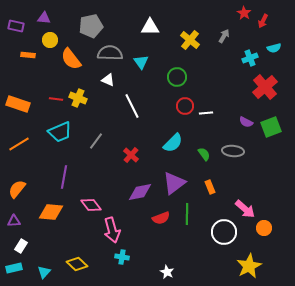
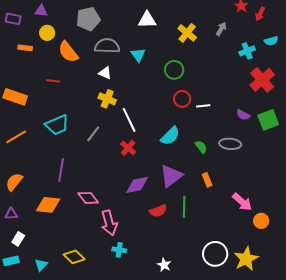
yellow cross: (78, 98) -> (107, 99), moved
red line: (56, 99) -> (53, 81), moved
white line: (132, 106) -> (129, 120), moved
white circle: (224, 232) -> (215, 254), moved

